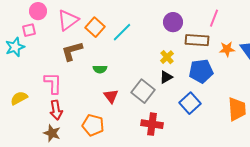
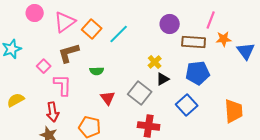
pink square: (29, 30) -> (44, 66), moved, turned -32
orange star: (227, 49) -> (224, 39), moved
yellow cross: (167, 57) -> (155, 62), moved
pink L-shape: (53, 83) -> (63, 85), moved

